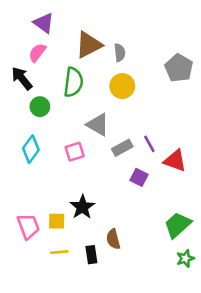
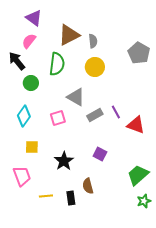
purple square: (139, 177) -> (100, 154), moved
yellow square: (57, 221) -> (32, 147), moved

